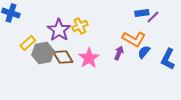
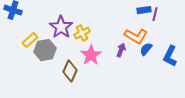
purple line: (153, 17) -> (155, 14), turned -32
yellow cross: (80, 26) -> (82, 33), moved
brown diamond: (63, 57) -> (70, 71), moved, turned 55

